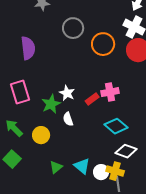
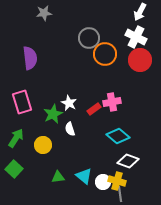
gray circle: (73, 28) -> (89, 38), moved
green arrow: (14, 128) -> (16, 138), turned 78
green triangle: (56, 167) -> (58, 177), turned 32

